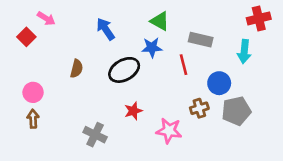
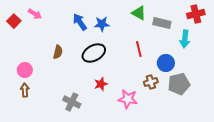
green triangle: (160, 21) -> (139, 13), moved
red square: (26, 37) -> (14, 21), moved
gray rectangle: (201, 40) -> (162, 23), moved
blue star: (152, 47) -> (102, 24), moved

